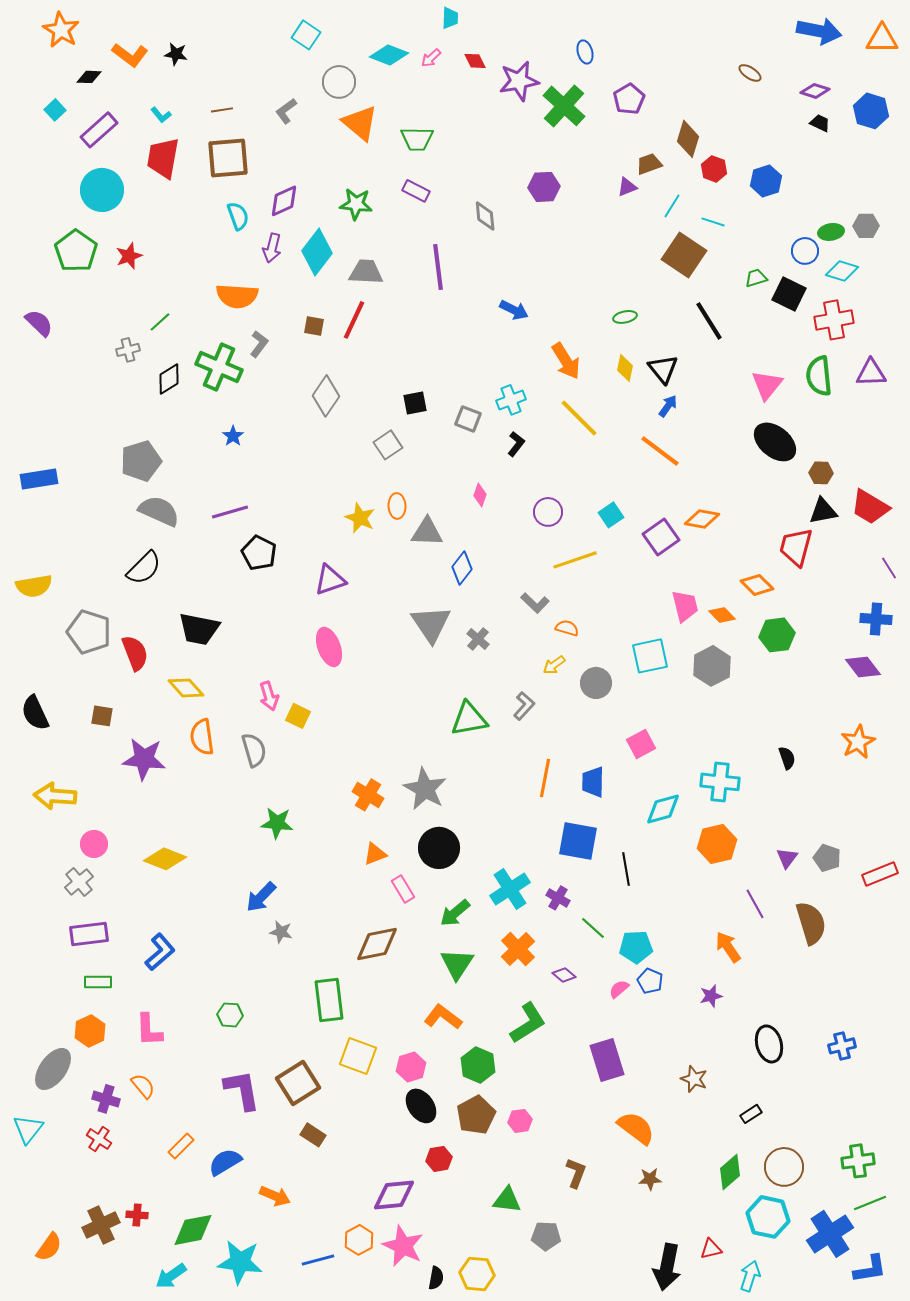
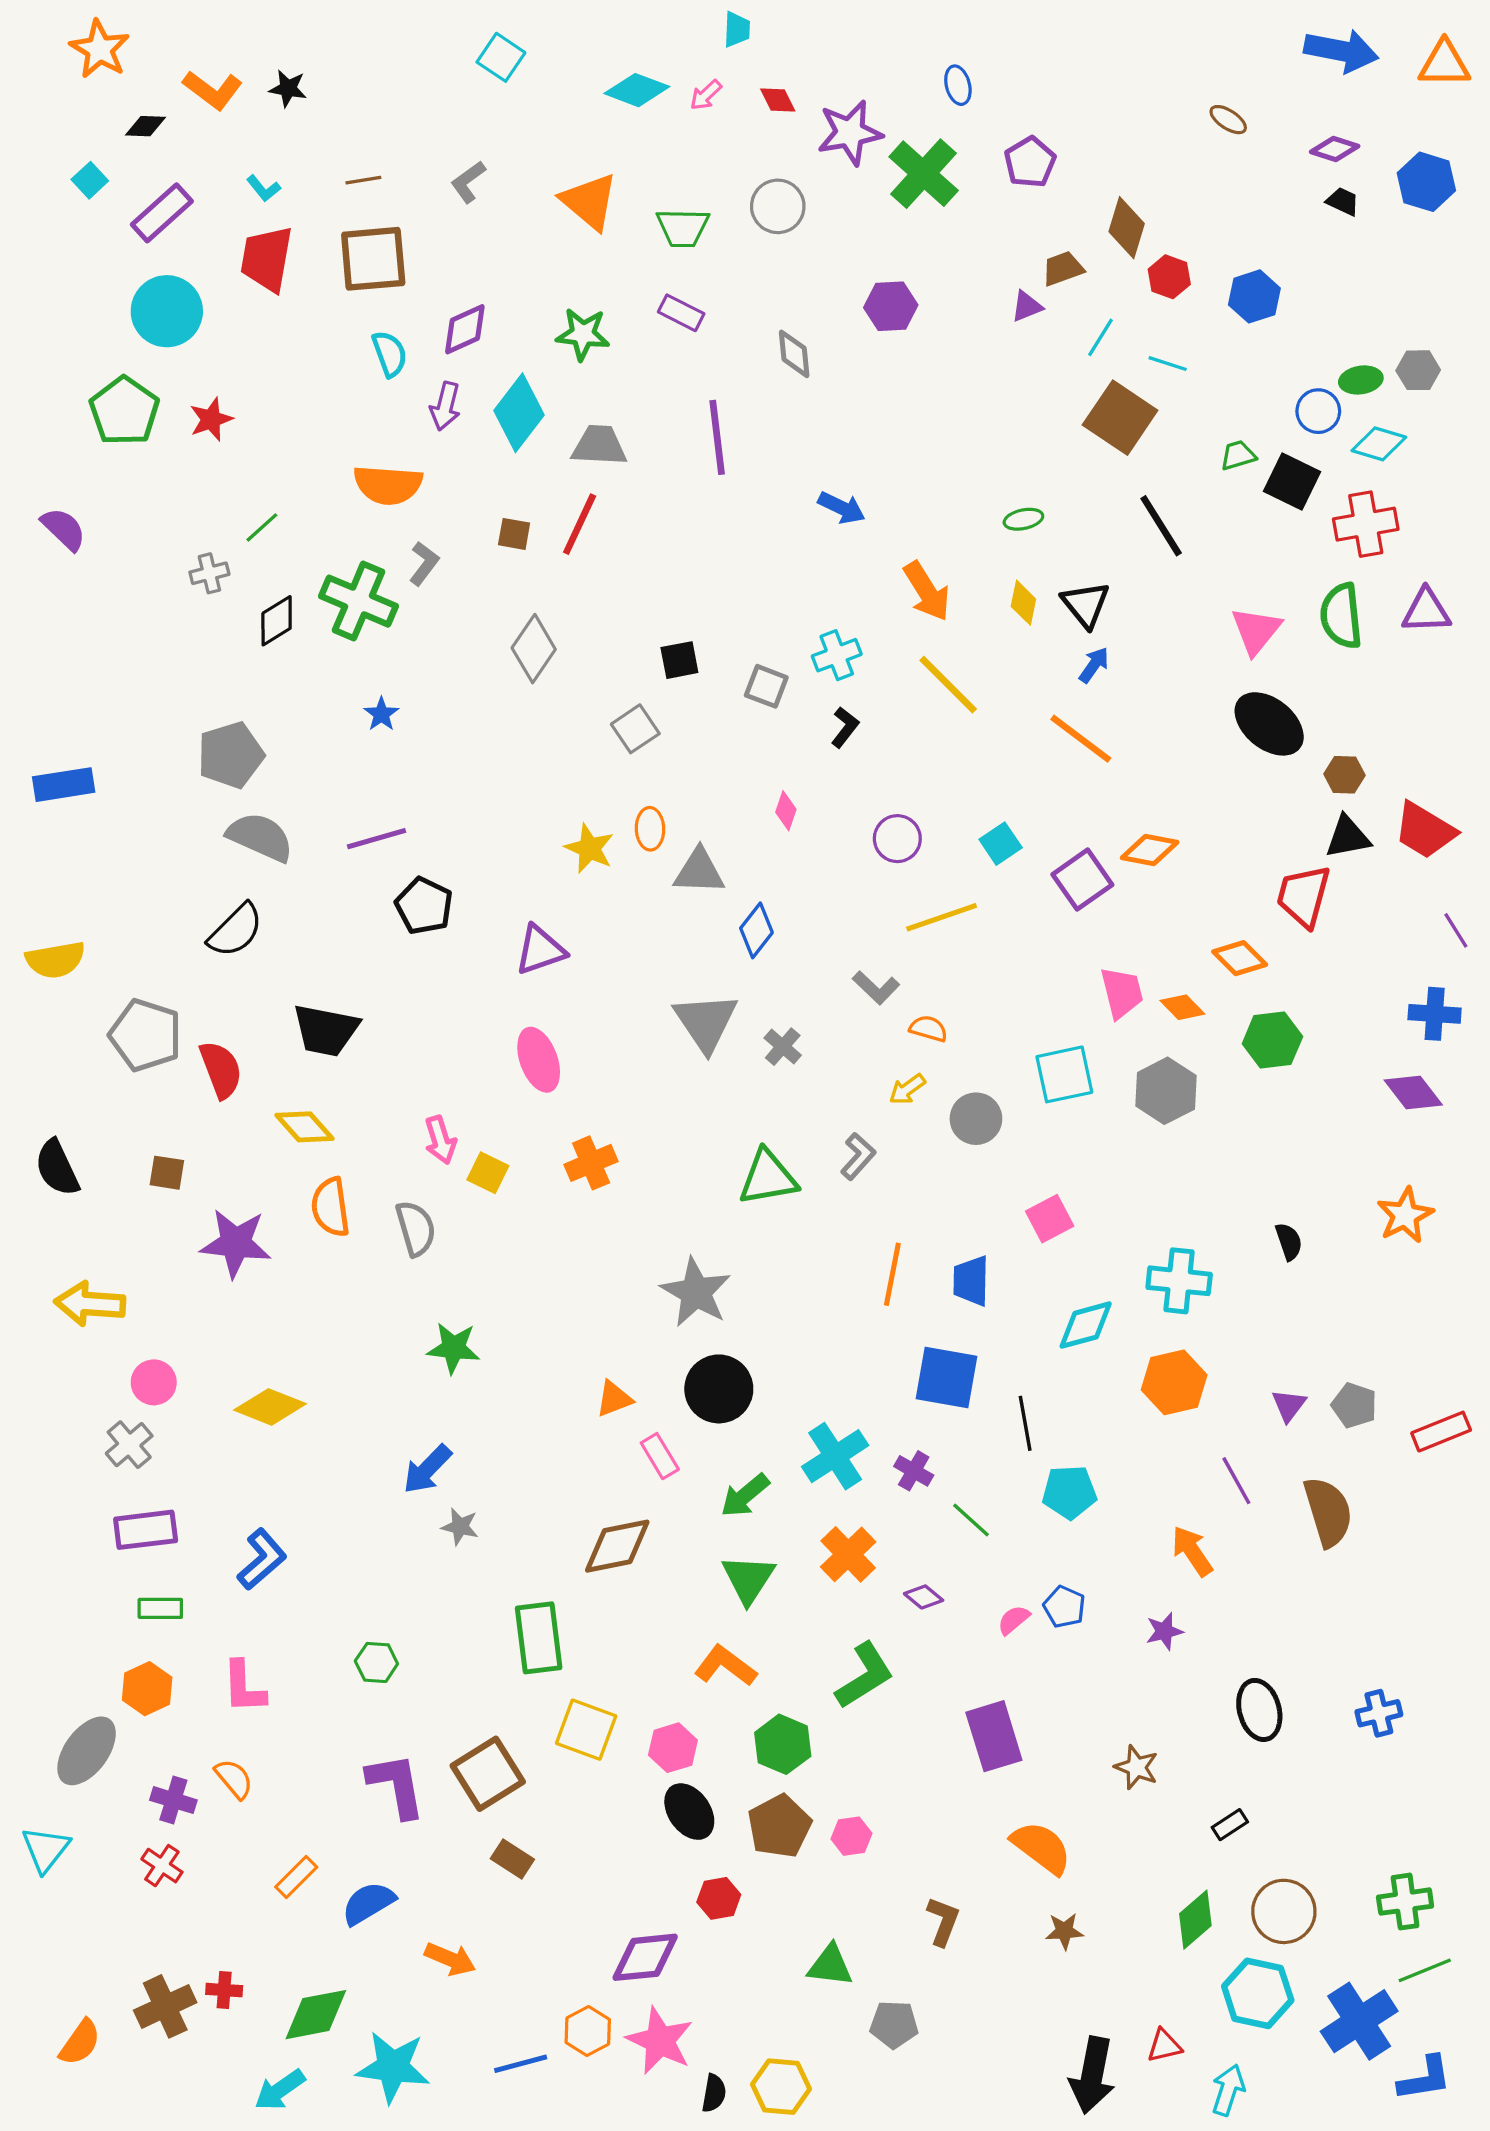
gray circle: (339, 82) -> (778, 206), moved
orange cross: (368, 795) -> (591, 1163), moved, turned 36
cyan pentagon: (636, 947) -> (1069, 1492), moved

